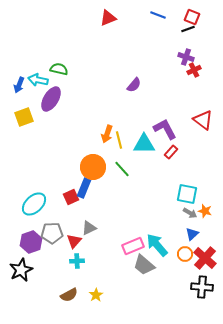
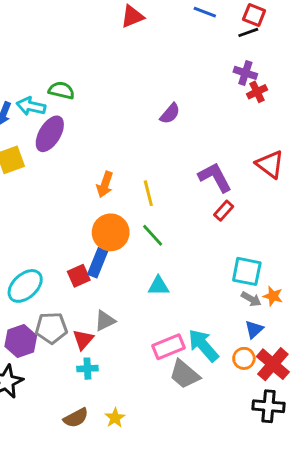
orange arrow: (107, 134) -> (105, 185), moved
cyan triangle: (144, 144) -> (158, 286), moved, size x0.7

